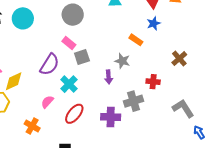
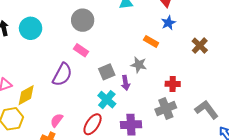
gray square: (82, 57) -> (107, 72), moved
brown cross: (179, 59) -> (200, 46), moved
cyan cross: (69, 84) -> (107, 100), moved
gray cross: (133, 101) -> (166, 109), moved
pink semicircle: (47, 102) -> (57, 120), moved

